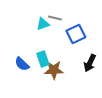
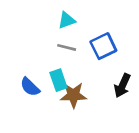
gray line: (55, 18) -> (67, 47), moved
cyan triangle: (43, 24) -> (67, 20), moved

